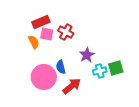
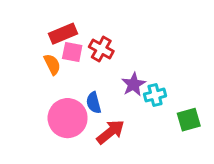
green square: (116, 68) -> (189, 120), moved
cyan cross: (100, 71) -> (155, 95), moved

